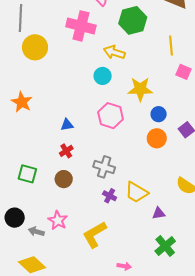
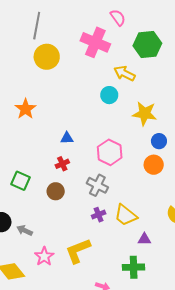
pink hexagon: (111, 116) -> (110, 152), moved
purple cross: (110, 196) -> (99, 215), turned 32
pink star: (58, 220) -> (44, 256), moved
gray arrow: (36, 232) -> (25, 230), moved
green cross: (165, 246) -> (134, 267), moved, turned 30

